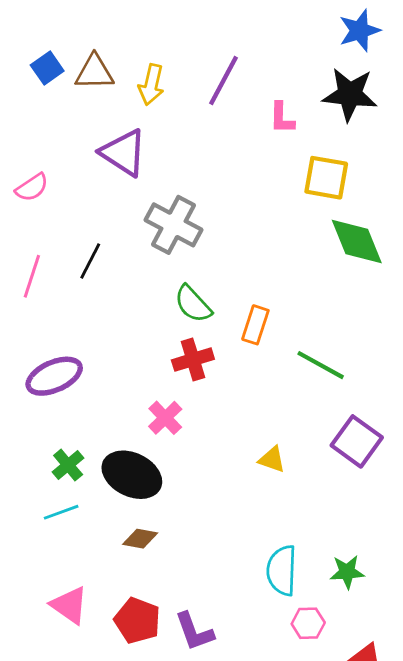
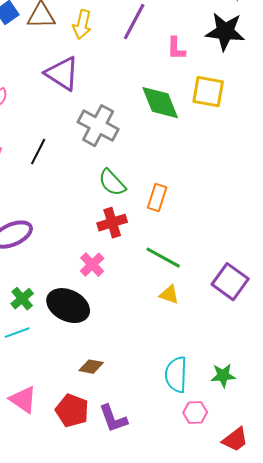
green diamond: (357, 242) -> (160, 103), moved
green line: (321, 365) -> (163, 258), moved
brown diamond: (140, 539) -> (91, 367), moved

